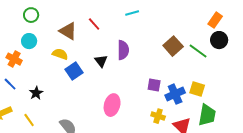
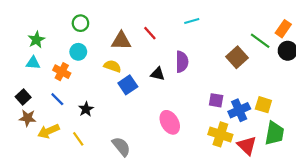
brown triangle: (68, 31) -> (121, 41), turned -30
green line: (198, 51) -> (260, 41), moved
black triangle: (101, 61) -> (158, 74), turned -40
pink ellipse: (112, 105) -> (170, 122), turned -45
yellow cross: (158, 116) -> (220, 134), size x1.5

